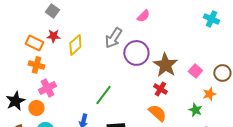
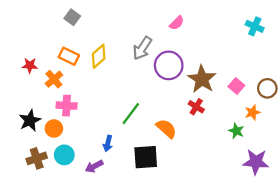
red star: (53, 36) -> (30, 65), moved
orange rectangle: (34, 43) -> (69, 56), moved
orange cross: (36, 65) -> (54, 79), turned 35
pink cross: (47, 88) -> (67, 106), turned 30
orange semicircle: (157, 113) -> (166, 129), moved

